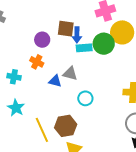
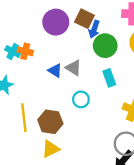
purple circle: (42, 40) -> (56, 22), size x1.5
green circle: (104, 44) -> (105, 46), moved
cyan rectangle: (84, 48) -> (109, 78), moved, turned 56
orange cross: (37, 62) -> (25, 51), moved, turned -32

